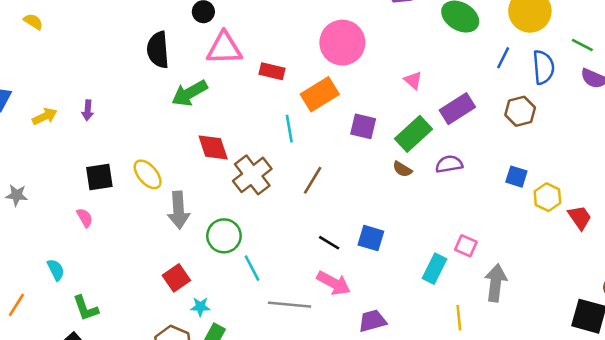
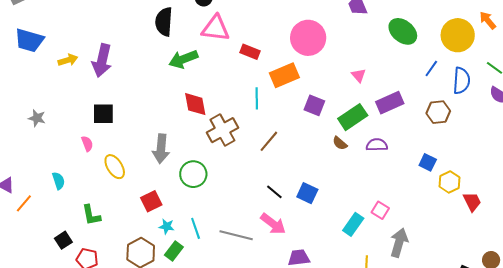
purple arrow: (88, 110) -> (102, 60), size x2.0
yellow ellipse: (148, 174) -> (115, 167), moved
cyan line: (252, 268) -> (196, 228), moved
green L-shape: (86, 308) -> (91, 215), moved

